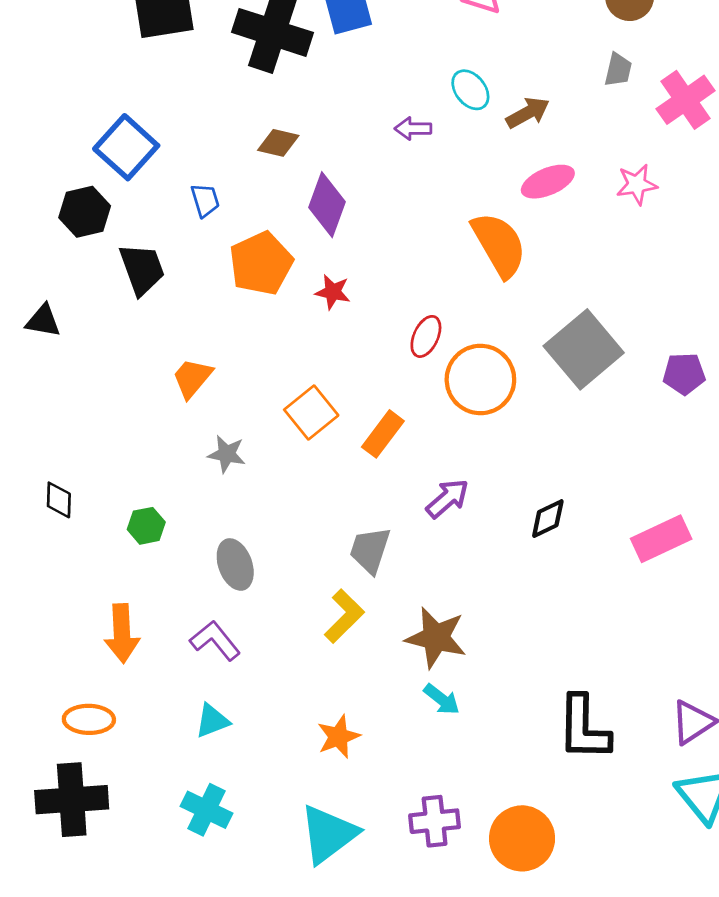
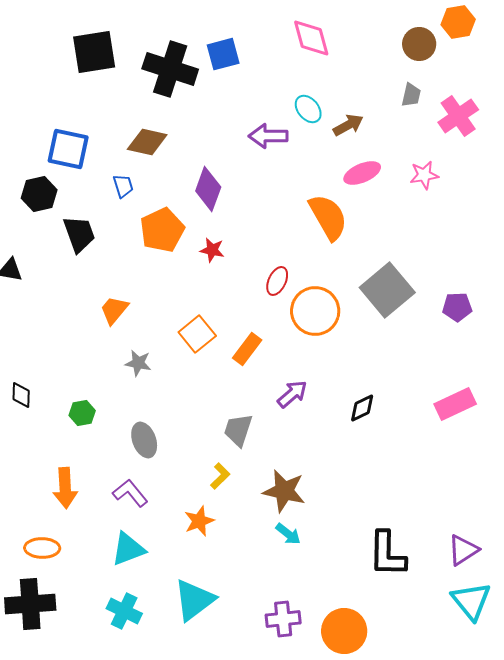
purple arrow: (413, 129) -> (268, 136), size x1.5
brown diamond: (278, 143) -> (147, 142), moved, size x1.4
blue square: (126, 147) -> (68, 149), turned -30
pink rectangle: (661, 539) -> (455, 404), moved
yellow L-shape: (344, 616) -> (220, 476), size x0.7
cyan triangle: (212, 721) -> (128, 549), size x1.4
orange star: (338, 737) -> (199, 521), moved
cyan triangle: (328, 834) -> (194, 600), moved

